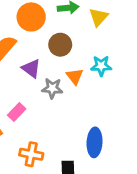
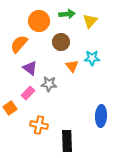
purple triangle: (31, 68) -> (30, 68), moved
gray star: (52, 88) -> (49, 84), moved
blue ellipse: (95, 142) -> (101, 116), moved

